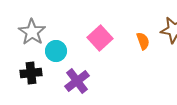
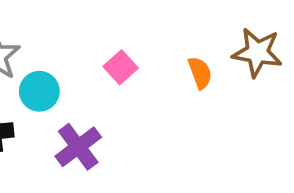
pink square: (100, 38) -> (121, 67), size x0.7

